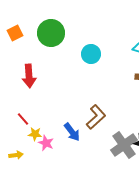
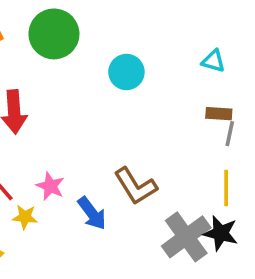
brown L-shape: (96, 117) -> (135, 186), turned 100
pink star: (46, 143) -> (50, 186), moved

